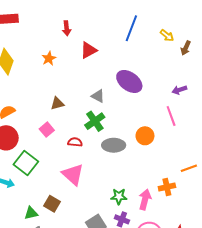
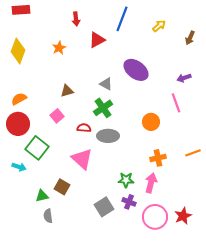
blue line: (131, 28) -> (122, 19), moved
yellow arrow: (167, 36) -> (159, 26), moved, turned -80
gray ellipse: (114, 145) -> (108, 136), moved
orange cross: (167, 187) -> (158, 158), moved

